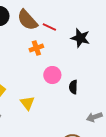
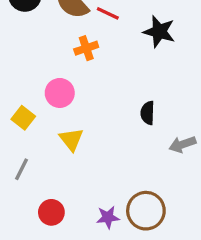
pink circle: (52, 75) -> (60, 93), moved
gray arrow: (94, 117) -> (182, 144), moved

